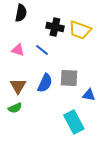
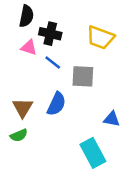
black cross: (55, 27) -> (50, 34), moved
pink triangle: (18, 50) -> (29, 47), moved
gray square: (69, 78) -> (83, 76), moved

